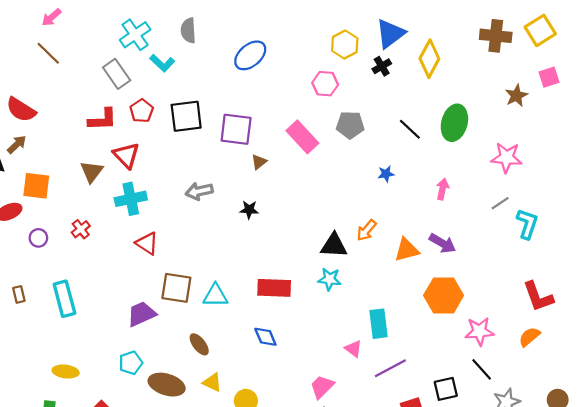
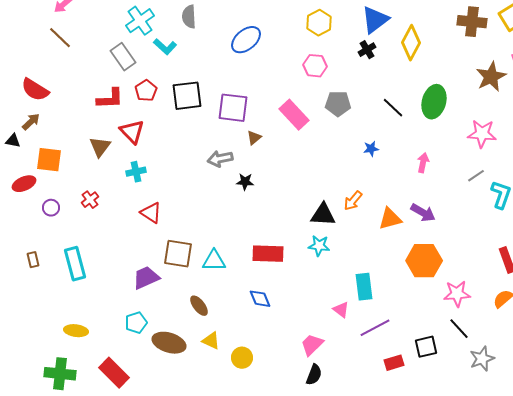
yellow hexagon: (345, 45) -> (319, 23), moved
brown star: (516, 96) -> (491, 77), size x1.4
gray arrow: (199, 191) -> (220, 159), moved
cyan cross: (131, 199) -> (136, 172), size x0.7

